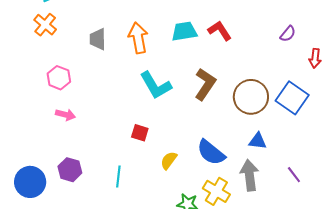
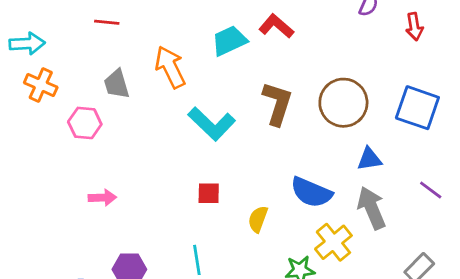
pink hexagon: (59, 78) -> (85, 123), moved
blue square: (292, 98) -> (417, 108), moved
yellow cross: (216, 191) -> (333, 242), turned 36

